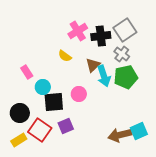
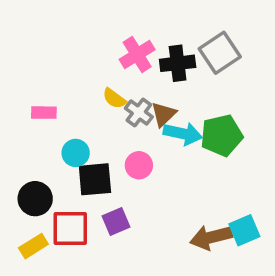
gray cross: (122, 54) -> (139, 113), moved
pink rectangle: (27, 72) -> (44, 113), moved, turned -56
cyan arrow: (104, 76) -> (183, 134), turned -60
red square: (40, 130) -> (70, 229), turned -35

